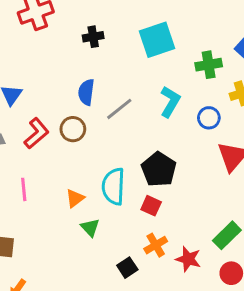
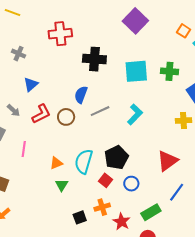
black cross: (93, 37) -> (94, 59), size x1.6
green cross: (209, 65) -> (169, 71), moved
blue circle: (209, 118) -> (131, 184), moved

